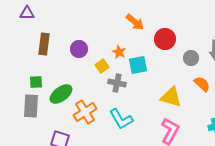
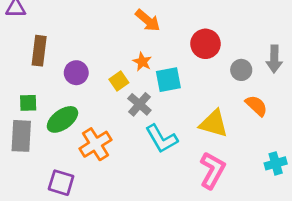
orange arrow: (135, 22) -> (148, 20), moved
purple circle: (79, 49) -> (76, 73), moved
gray cross: (117, 83) -> (139, 104), turned 30
cyan L-shape: (121, 119) -> (161, 139), moved

